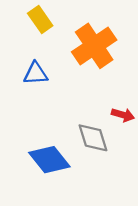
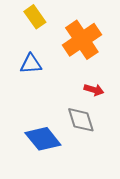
red arrow: (123, 115) -> (94, 90), moved

